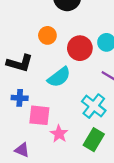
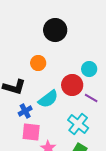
red circle: (80, 48) -> (72, 85), moved
blue cross: (20, 98) -> (25, 111), moved, turned -32

